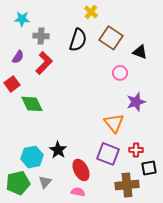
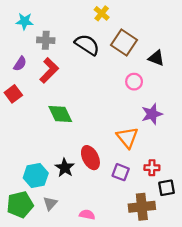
black semicircle: (78, 40) -> (87, 45), turned -75
green diamond: (32, 104) -> (60, 114), moved
purple square: (108, 154) -> (121, 172), size x0.7
red ellipse: (81, 170) -> (90, 158), moved

